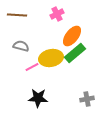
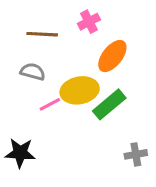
brown line: (17, 15) -> (42, 34), moved
green rectangle: (75, 53) -> (109, 104), moved
black star: (38, 98) -> (20, 153), moved

